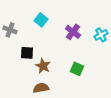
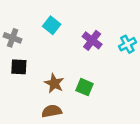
black square: (27, 53) -> (19, 67), moved
green square: (77, 69) -> (85, 87), moved

